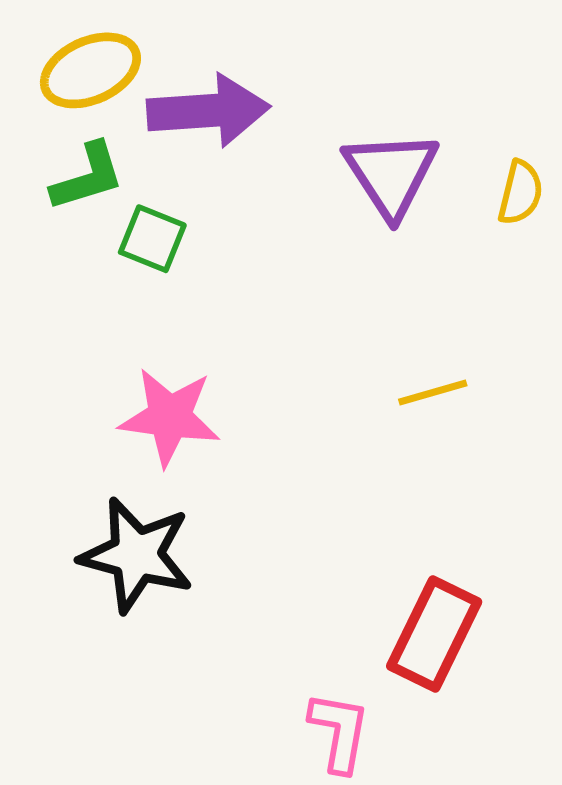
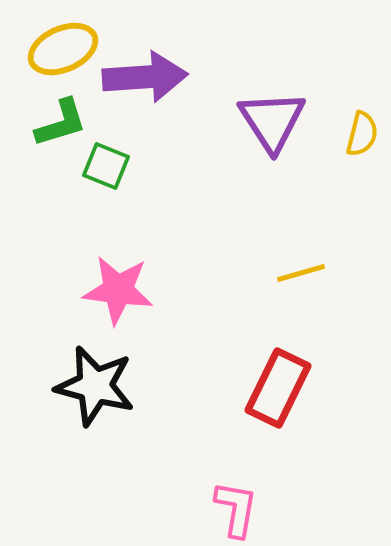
red rectangle: (434, 634) -> (278, 388), moved

